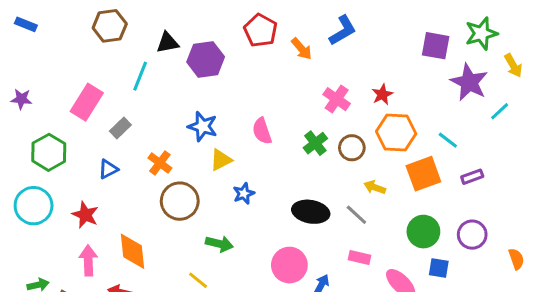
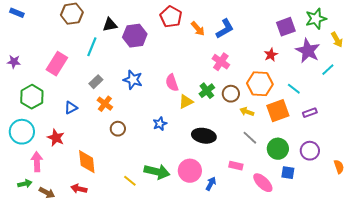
blue L-shape: (343, 30) -> (225, 29), moved
purple square: (436, 46) -> (286, 27), turned -30
red star: (382, 94) -> (271, 55), moved
gray rectangle: (120, 128) -> (96, 82), moved
yellow triangle: (221, 160) -> (186, 102), moved
yellow arrow: (375, 187) -> (247, 112), moved
brown circle: (180, 201) -> (118, 129), size x0.6
gray line: (356, 215) -> (250, 138), moved
green arrow: (219, 244) -> (157, 172), moved, size x1.4
pink arrow: (88, 260) -> (37, 162), moved

